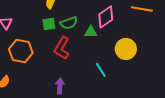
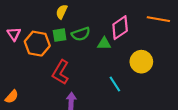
red L-shape: (62, 48) -> (61, 72), moved
orange hexagon: (21, 51) -> (37, 44), moved

